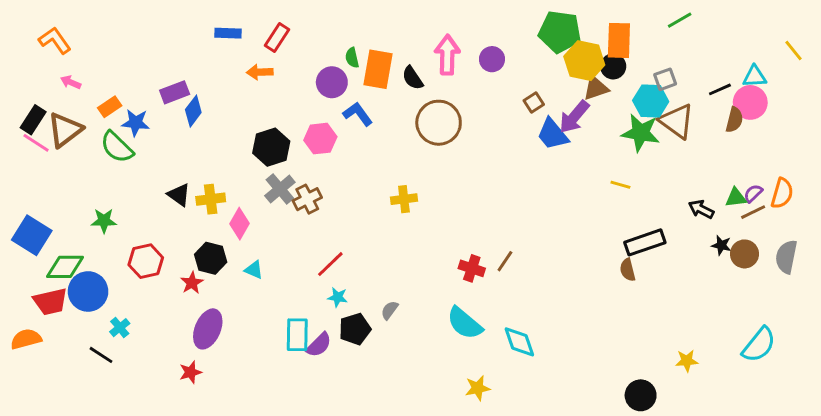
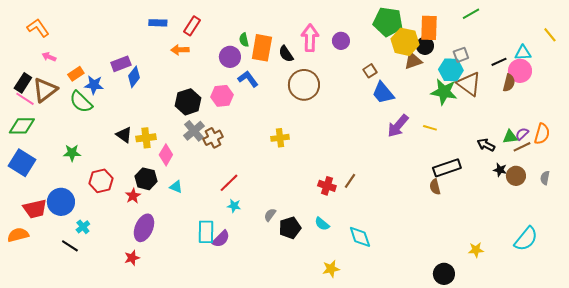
purple arrow: (574, 117) -> (398, 126), moved
gray semicircle: (786, 257) -> (545, 178), size x0.6
green diamond: (65, 267) -> (22, 126), moved
cyan semicircle: (465, 323) -> (322, 224), size x0.6
black pentagon: (355, 329) -> (290, 228), moved

